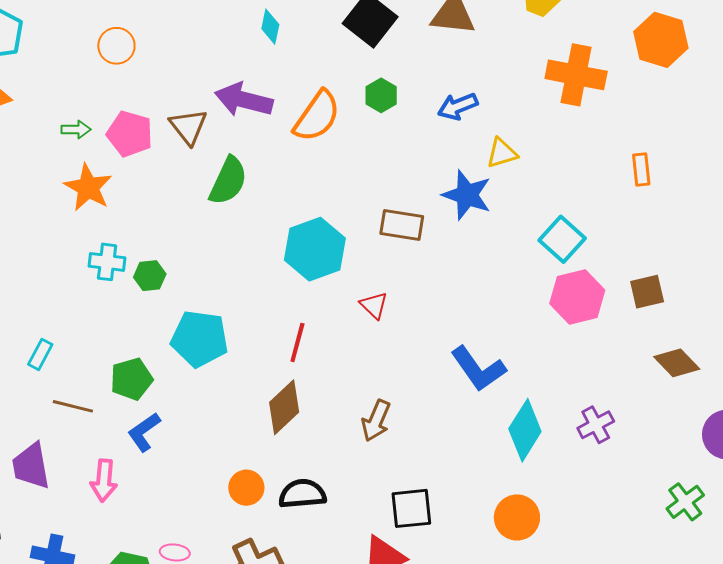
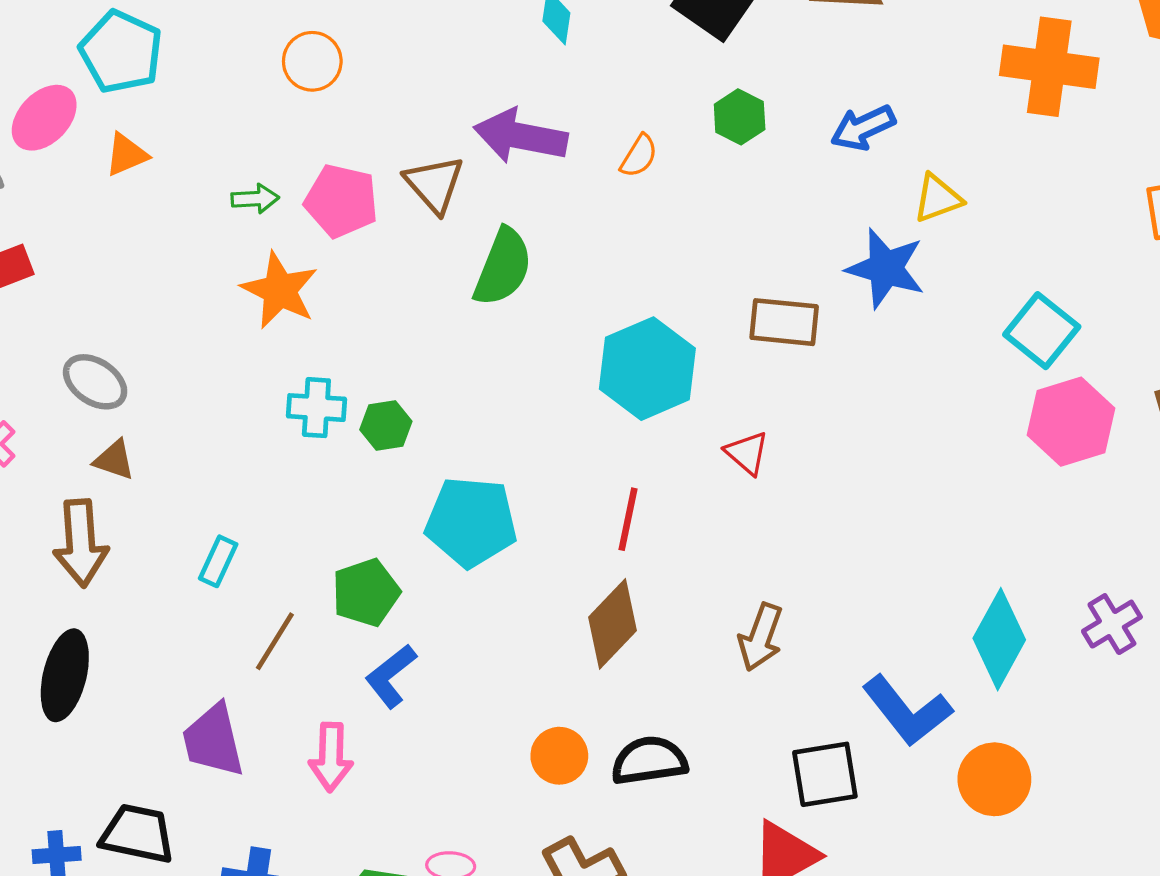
orange semicircle: (317, 116) -> (639, 156), size x0.5
blue L-shape: (478, 369) -> (907, 711), moved
brown line: (73, 406) -> (275, 641), turned -69

